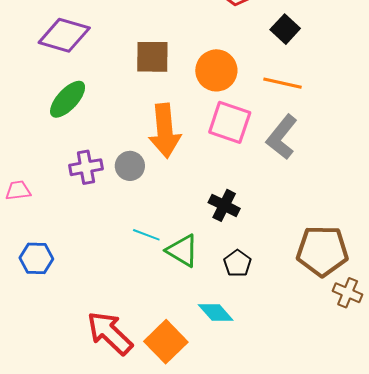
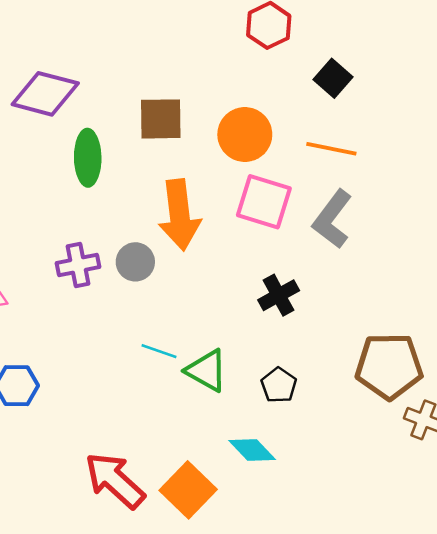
green ellipse: (68, 99) -> (88, 158), moved, turned -42
black cross: (224, 205) -> (279, 295), moved, turned 36

